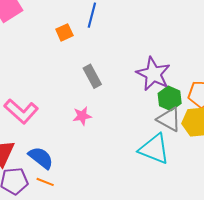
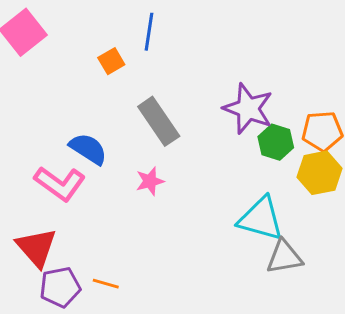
gray rectangle: (92, 76) -> (159, 121), size x1.4
gray triangle: (169, 119) -> (284, 257), moved, turned -32
blue semicircle: (41, 158) -> (88, 149), moved

